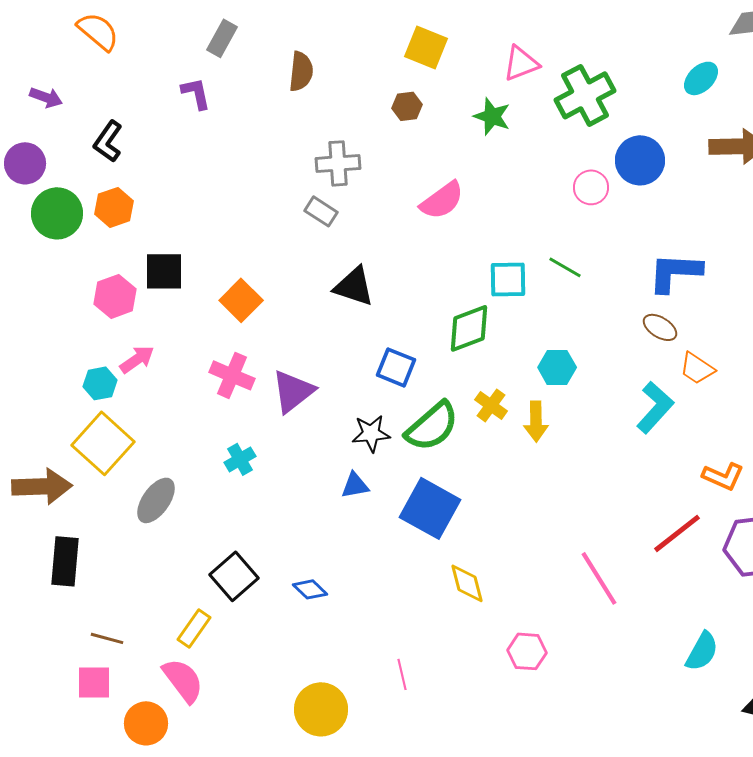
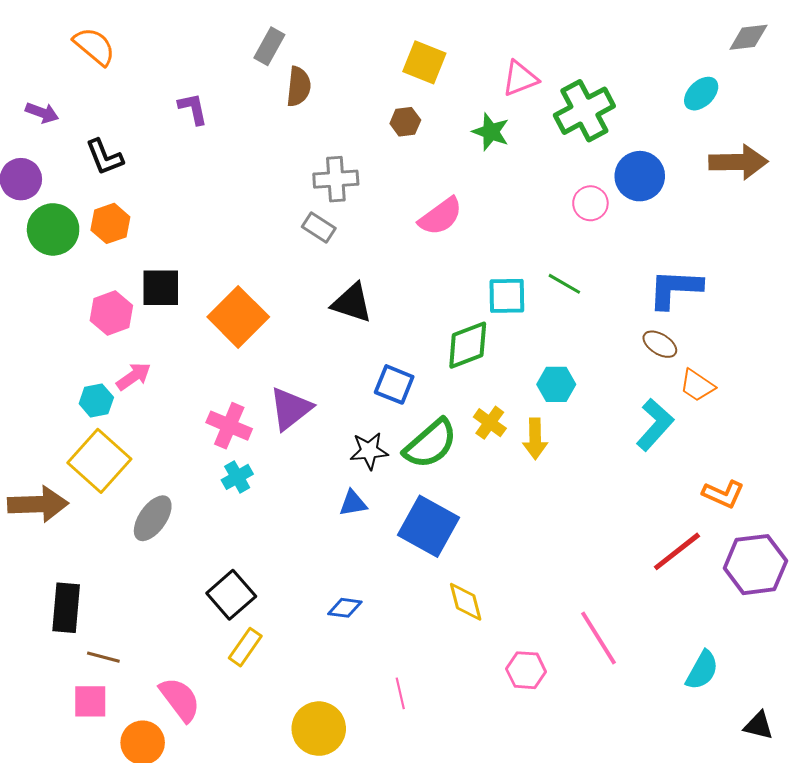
gray rectangle: (222, 38) -> (269, 46), moved
black L-shape: (108, 141) -> (104, 157), turned -57
orange square: (241, 300) -> (238, 317), size x1.4
pink cross: (232, 375) -> (229, 426), moved
black rectangle: (65, 561) -> (66, 608), moved
pink line: (599, 578) -> (598, 638), moved
blue diamond: (310, 589) -> (345, 608), moved, turned -36
yellow rectangle: (194, 628) -> (245, 647), moved

